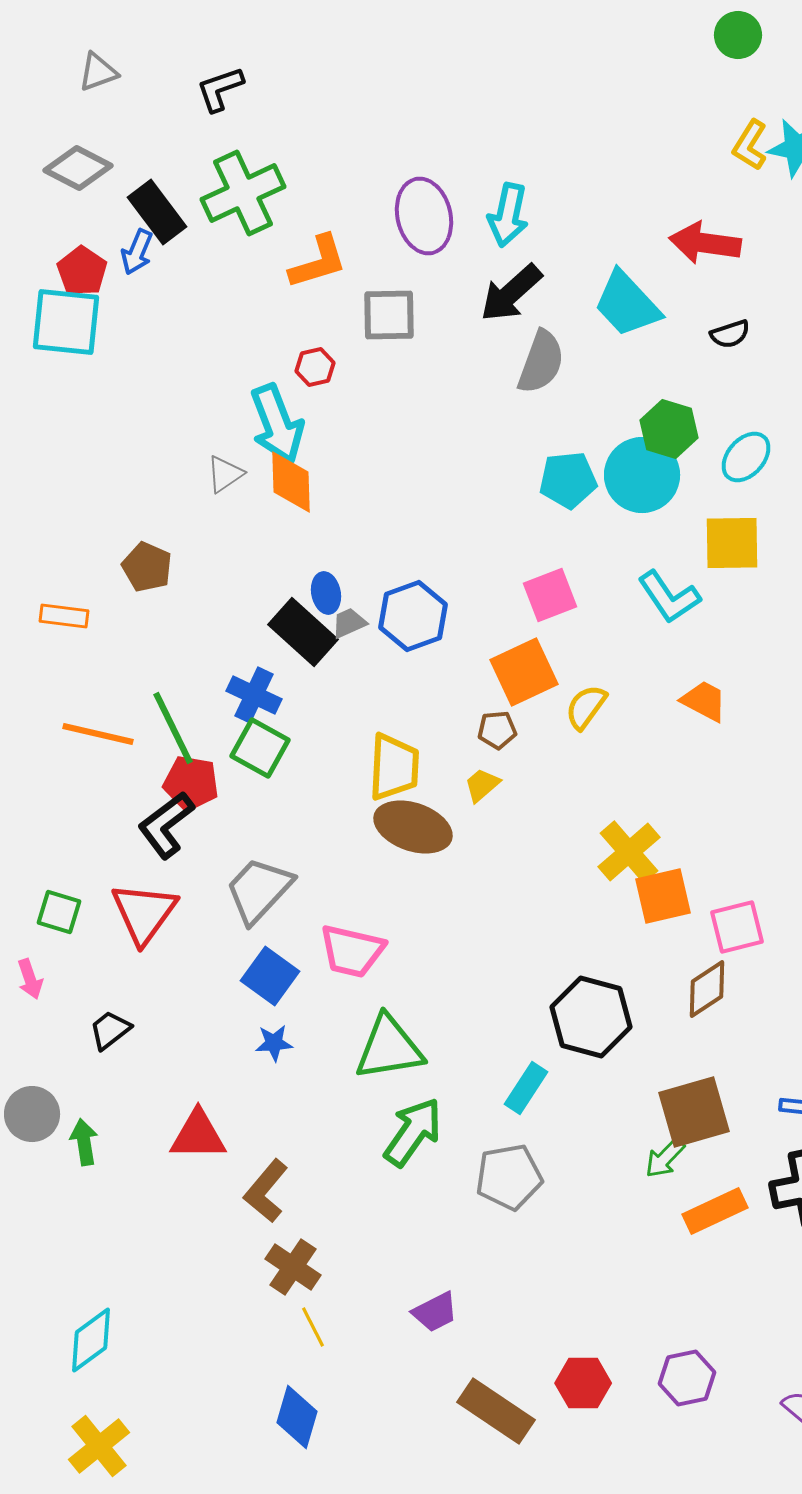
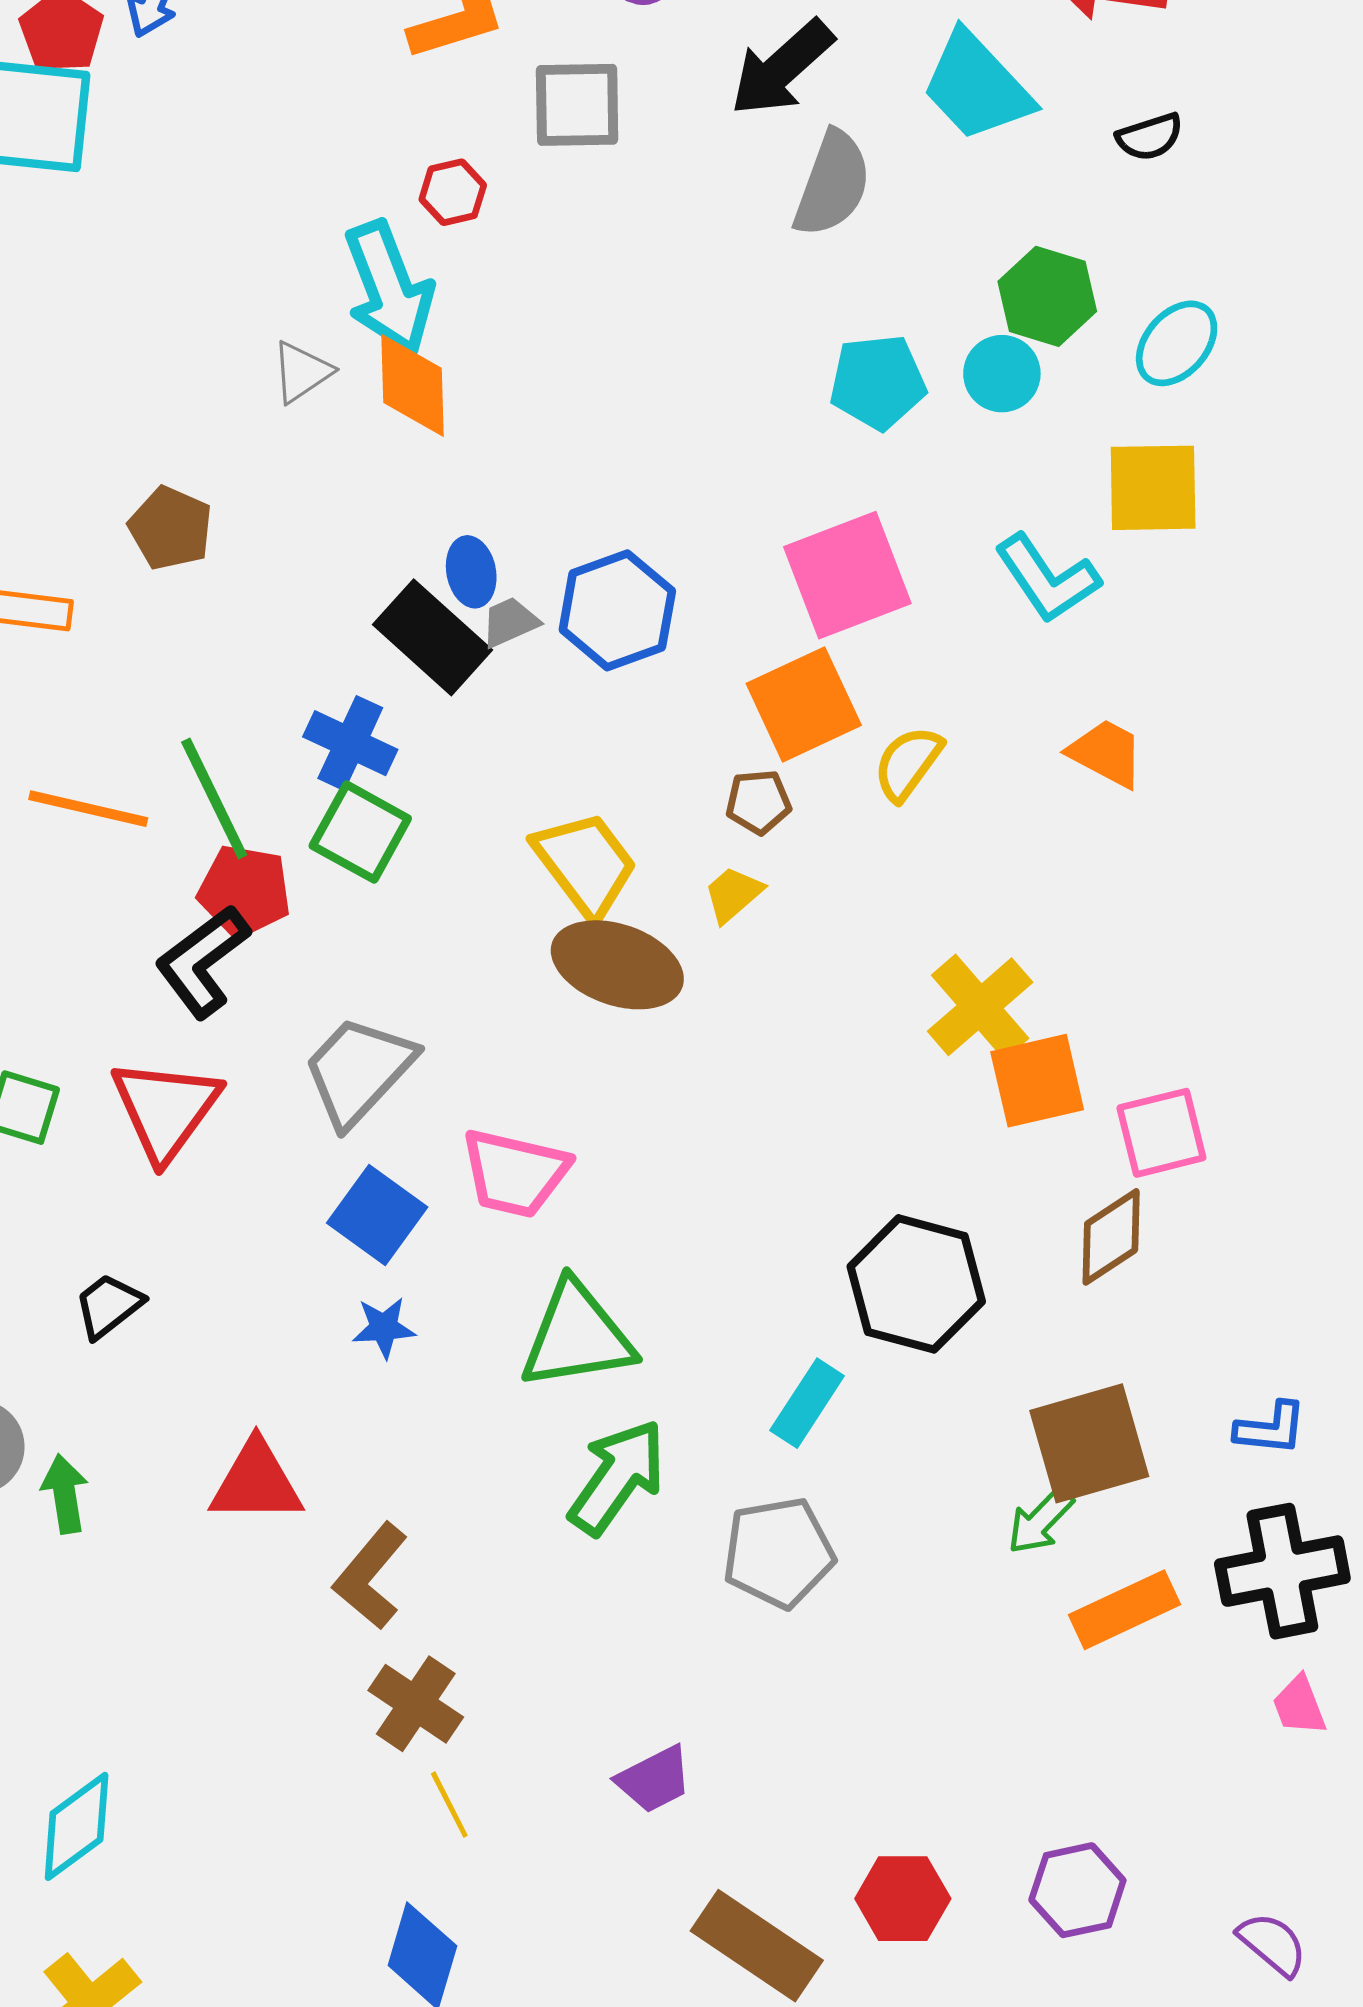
cyan circle: (642, 475) -> (1002, 374), size x0.6
pink square: (550, 595) -> (847, 575), size x1.4
yellow trapezoid: (394, 767) -> (585, 864), turned -40

